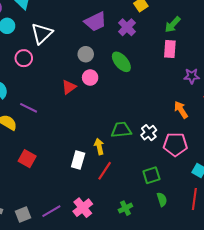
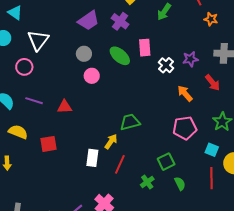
pink rectangle: (170, 49) -> (145, 48), moved
red triangle: (69, 87) -> (65, 107), moved, turned 42
purple line: (29, 108) -> (34, 101), moved
white cross: (149, 133) -> (166, 65), moved
yellow arrow: (99, 146) -> (111, 141), turned 56
red square: (27, 159) -> (48, 144), moved, turned -30
green cross: (125, 208) -> (147, 182), moved

